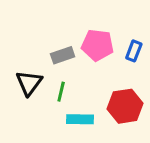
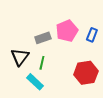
pink pentagon: (97, 45) -> (67, 31), turned -30
cyan rectangle: (80, 119) -> (35, 82), moved, turned 42

